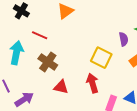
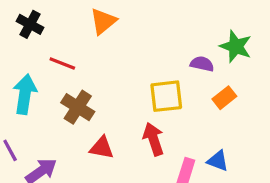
purple semicircle: (124, 39) -> (202, 64), turned -64
yellow square: (101, 58) -> (166, 96), turned -30

